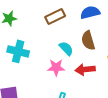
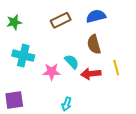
cyan semicircle: (66, 48) -> (72, 62), moved
pink star: (56, 67) -> (52, 72), moved

